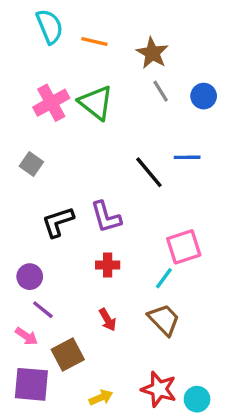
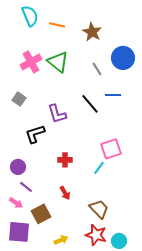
gray line: (161, 91) -> (97, 69), moved
blue circle: (204, 96) -> (123, 58), size x1.5
purple L-shape: (106, 217) -> (57, 114), moved
brown trapezoid: (164, 320) -> (99, 209), moved

